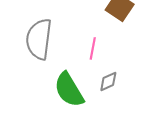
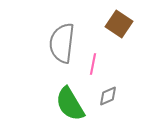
gray semicircle: (39, 39) -> (62, 43), moved

